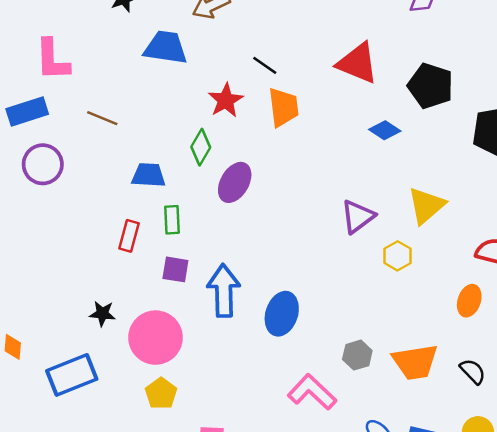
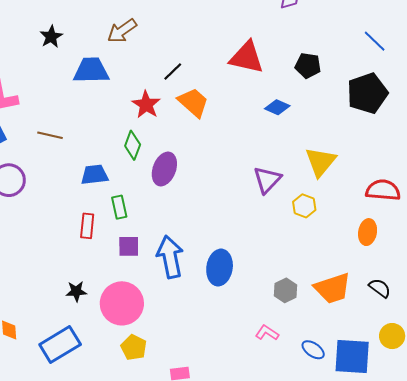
black line: (265, 65) -> (173, 71), turned -70
black pentagon: (431, 86) -> (308, 66), size x0.7
orange trapezoid: (283, 107) -> (193, 102), turned -32
pink L-shape: (312, 392) -> (267, 333), moved, size x0.6

